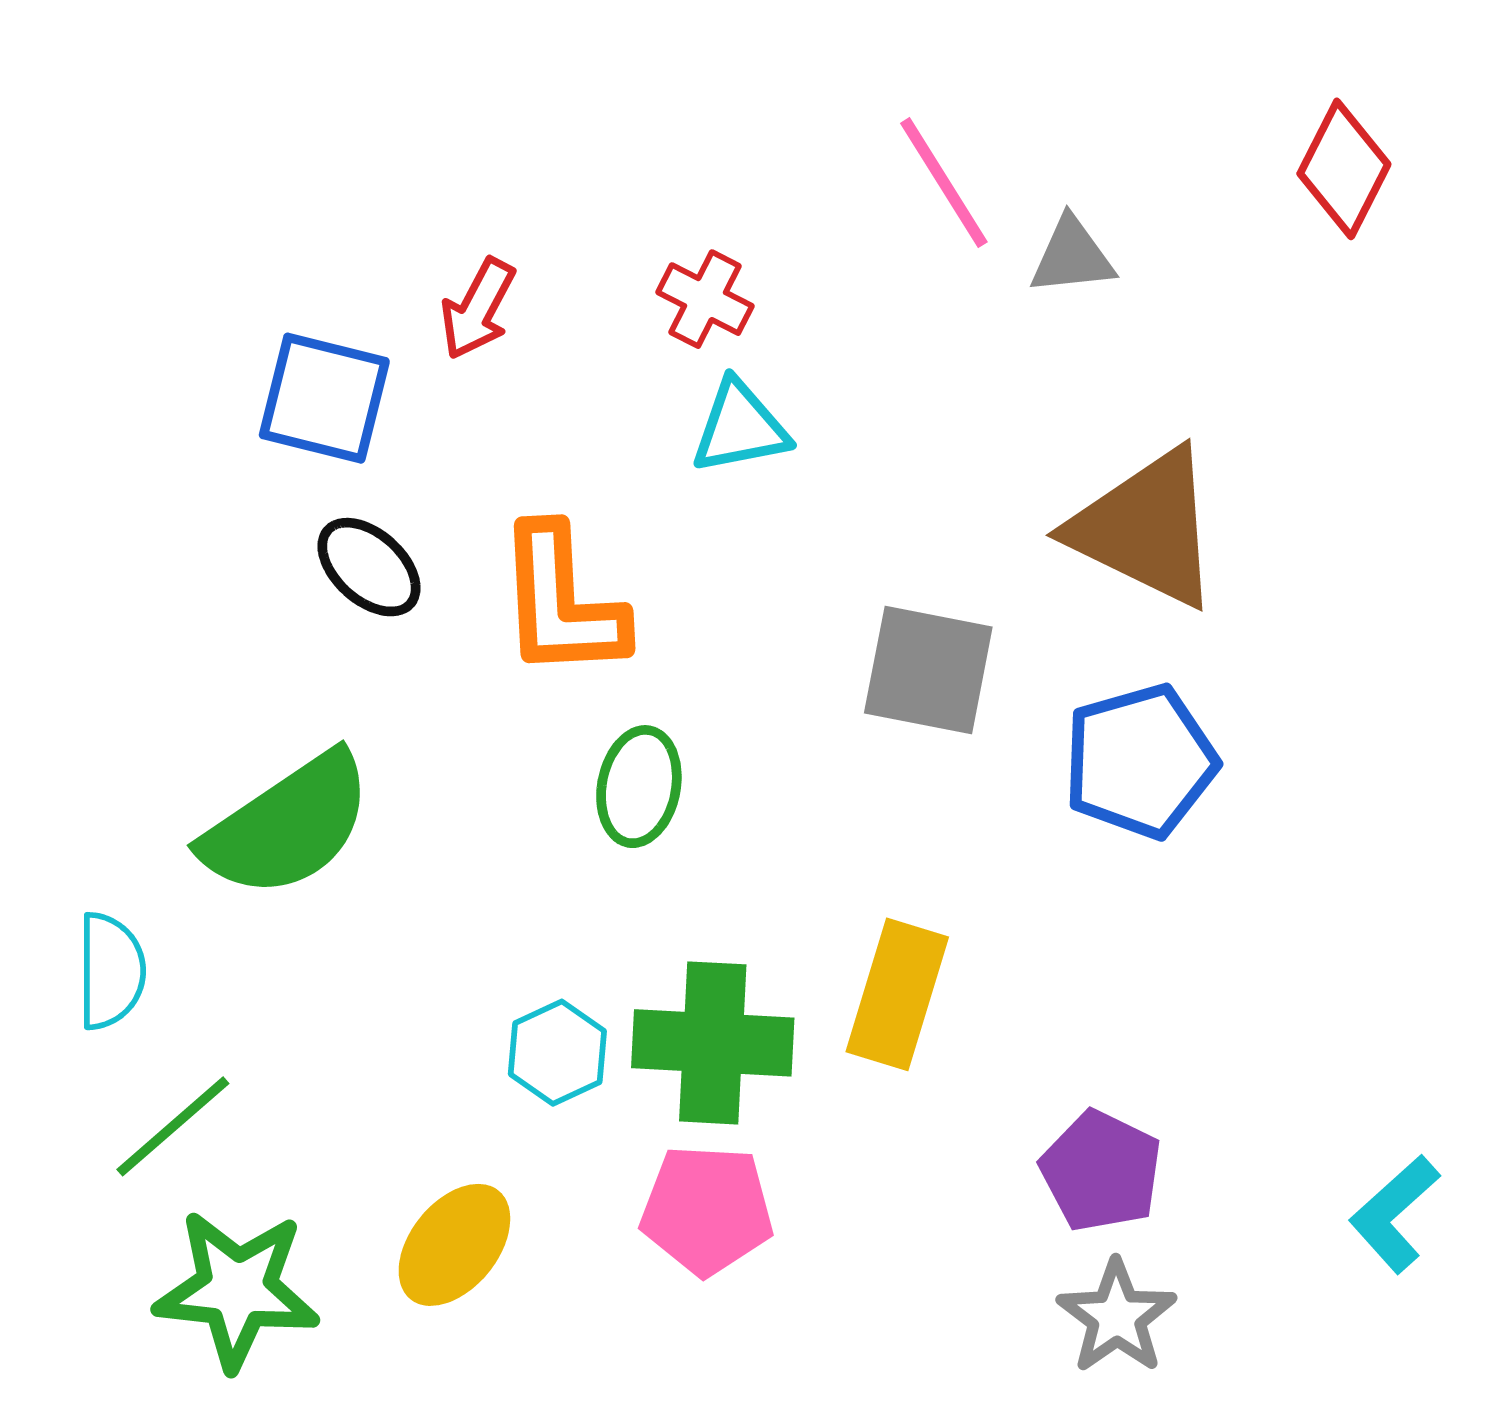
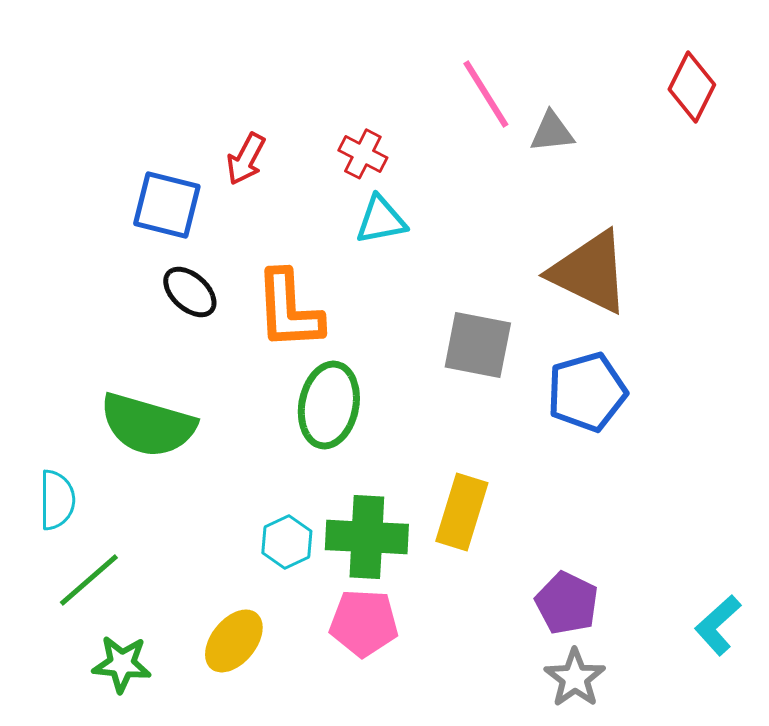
green ellipse: (639, 787) -> (329, 405), size x1.4
green semicircle: (287, 825) -> (148, 425), turned 50
green star: (237, 1290) -> (122, 664), size x0.7

